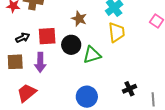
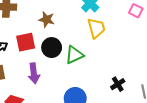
brown star: (79, 19) -> (47, 20), moved
purple arrow: (40, 62) -> (34, 73), moved

